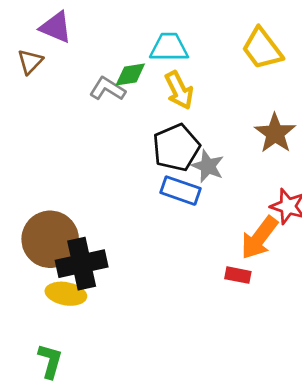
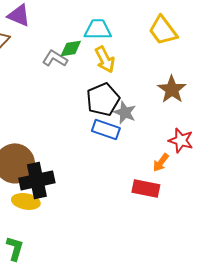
orange arrow: (259, 238) -> (161, 162), size x0.6
red rectangle: (238, 275) -> (146, 188), size x1.5

